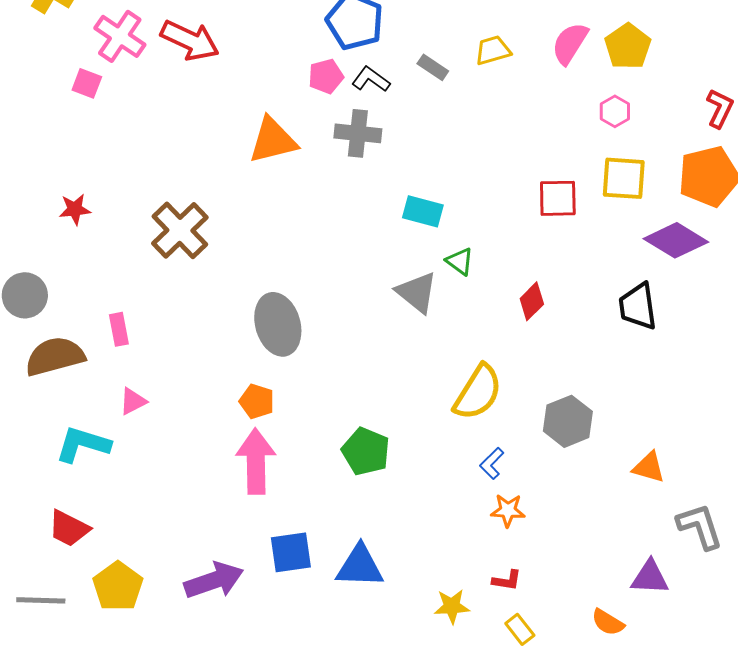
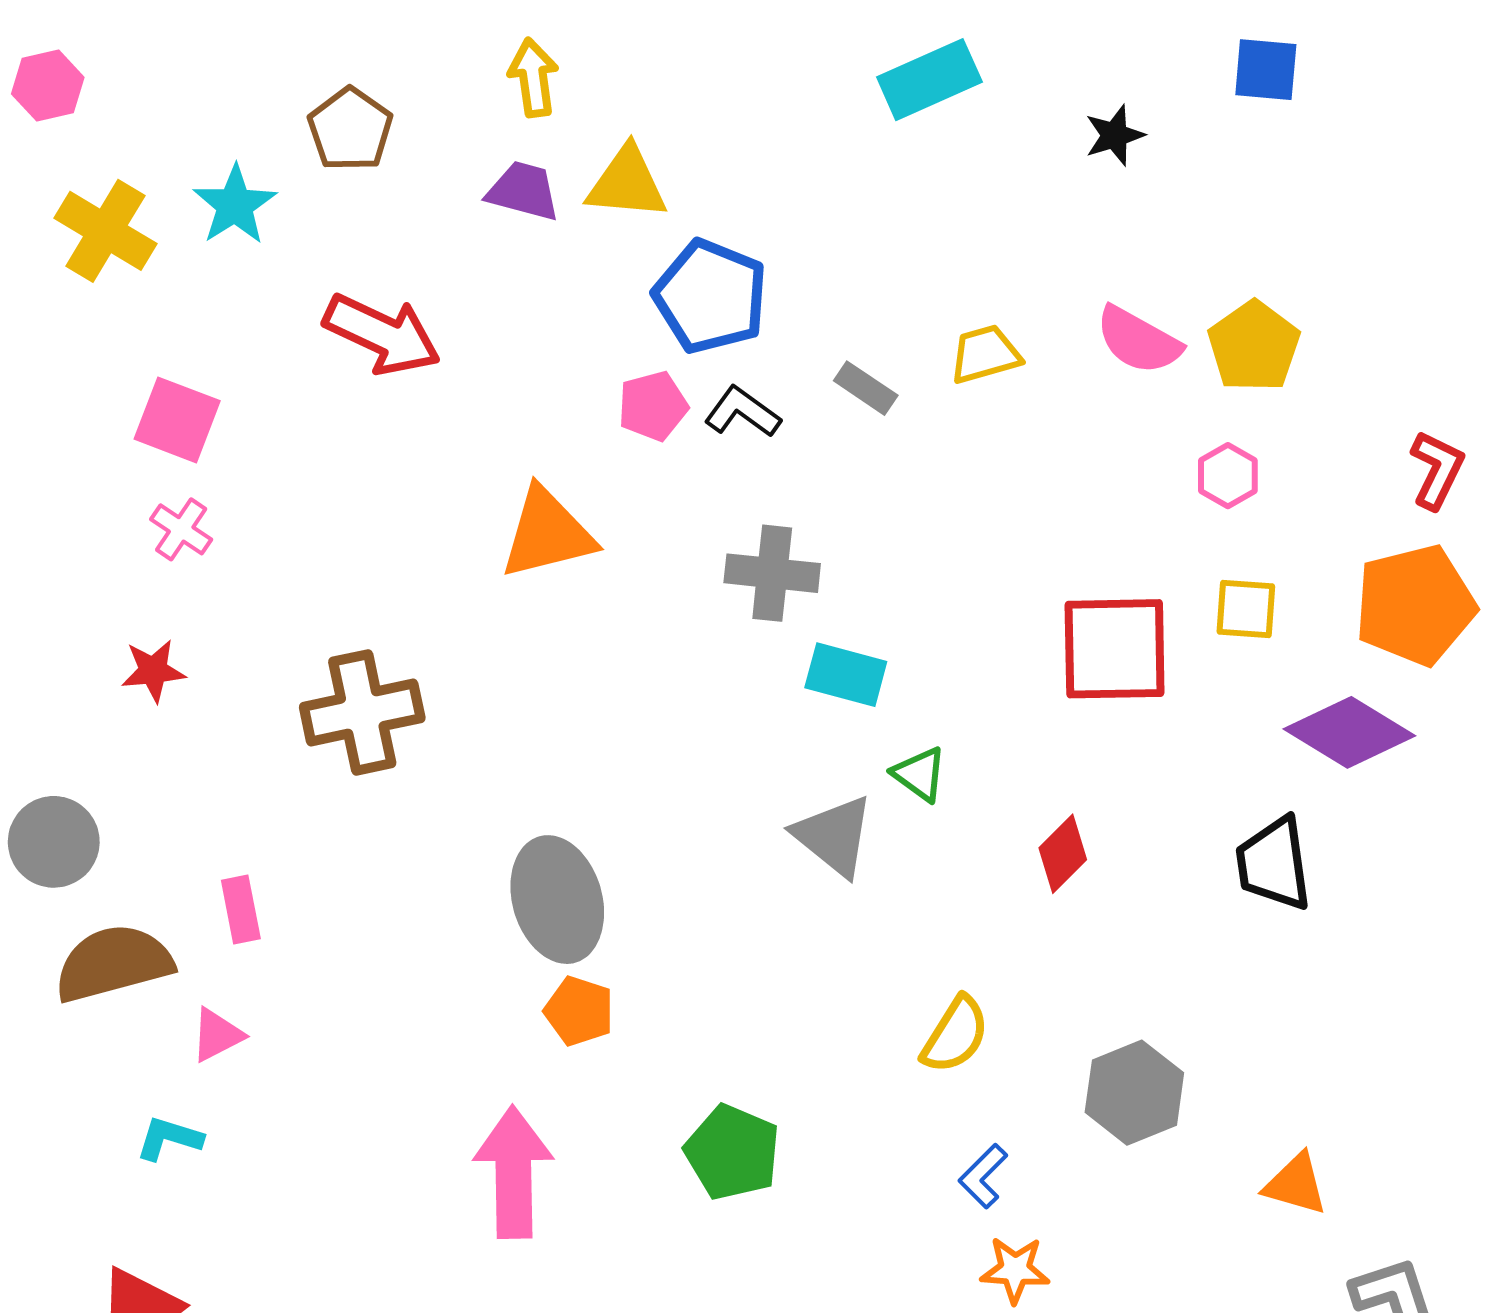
pink cross: (120, 36) -> (181, 529), moved, size x0.6
pink semicircle: (570, 43) -> (1138, 340), turned -93
pink square: (87, 83) -> (177, 420), size x1.4
gray cross: (358, 133) -> (772, 573), moved
yellow square: (624, 178) -> (1246, 609), size x0.7
red square: (558, 198) -> (1115, 649), size x1.4
brown cross: (180, 230) -> (362, 712), turned 32
yellow semicircle: (478, 392) -> (955, 1035), size x0.7
pink triangle: (133, 401) -> (217, 1035), moved
orange pentagon: (257, 401) -> (579, 1011), moved
cyan L-shape: (83, 444) -> (169, 1138), size x0.6

